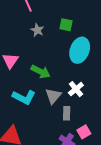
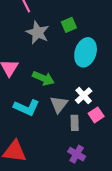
green square: (66, 25) -> (69, 25), turned -32
gray star: (37, 30) -> (38, 33), size x1.5
pink square: (84, 132) -> (96, 115), moved

